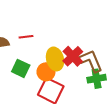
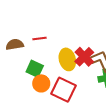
orange circle: (46, 72) -> (41, 83), moved

